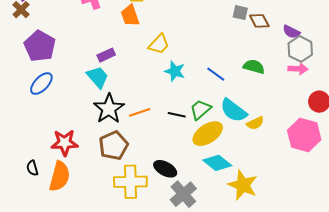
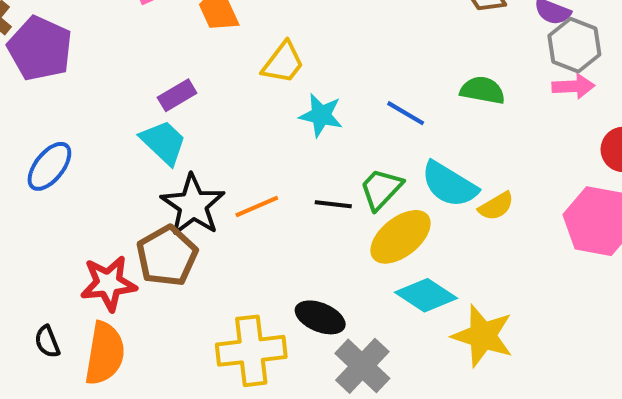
purple pentagon: (40, 46) -> (40, 49), moved
brown pentagon: (114, 146) -> (167, 256), moved

